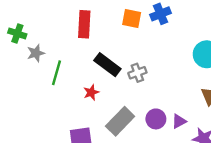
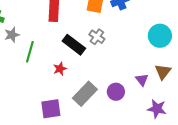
gray cross: (137, 73) -> (97, 37), moved, turned -35
purple triangle: (179, 121) -> (142, 80), moved, turned -40

